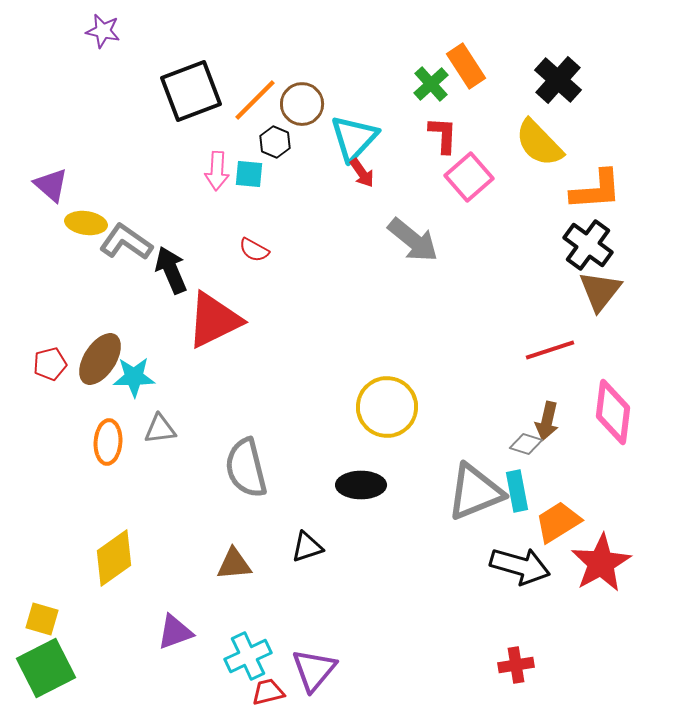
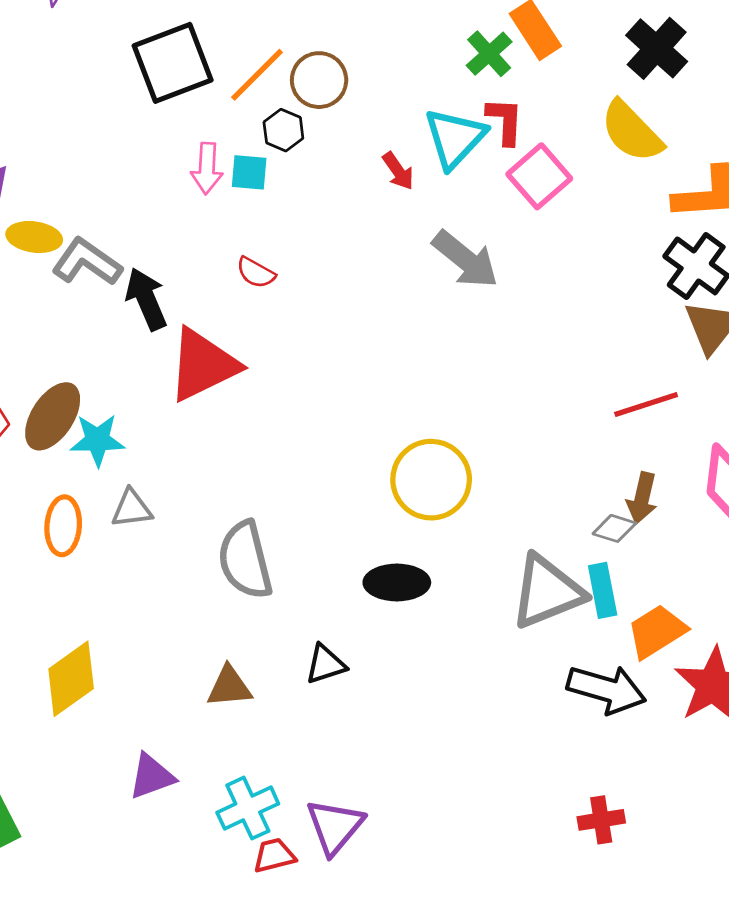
cyan triangle: (354, 138) -> (455, 138), moved

